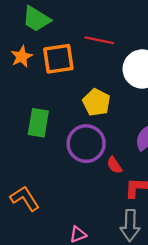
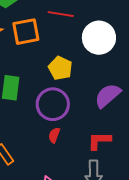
red semicircle: (114, 165) -> (54, 135), moved, turned 56

